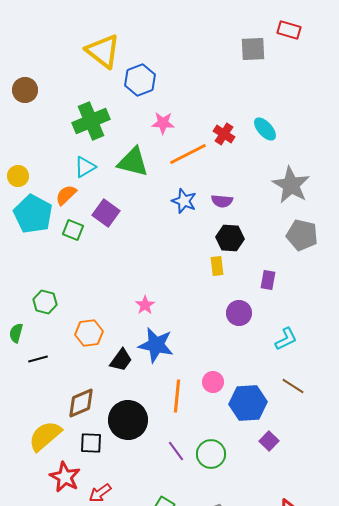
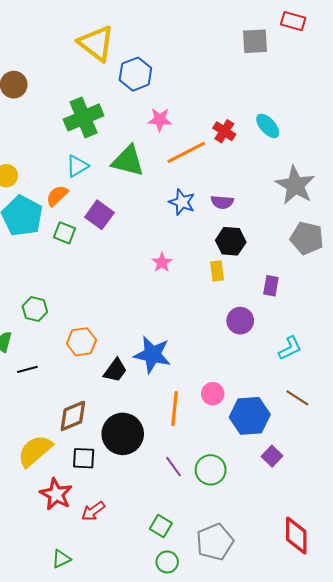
pink star: (145, 305) -> (162, 262), moved

